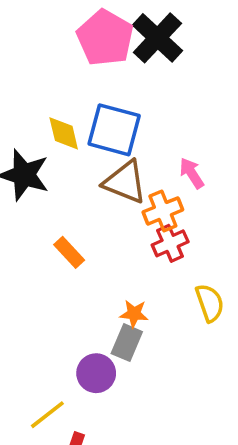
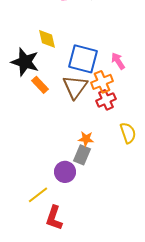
blue square: (114, 130) -> (83, 59), moved
brown triangle: (125, 182) -> (75, 87), moved, turned 44
orange rectangle: (69, 252) -> (40, 85), moved

